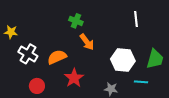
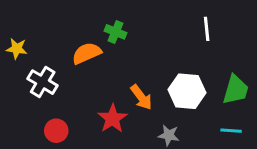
orange arrow: (87, 42) -> (141, 97), moved
orange semicircle: (57, 57) -> (87, 53), moved
cyan line: (141, 82) -> (231, 131), moved

